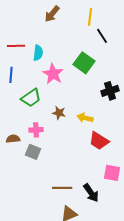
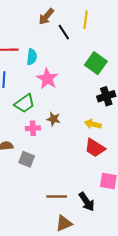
black line: (102, 36) -> (64, 32), moved
green square: (84, 63) -> (96, 63), moved
yellow arrow: (85, 118) -> (93, 124), moved
pink cross: (36, 130) -> (33, 128), moved

